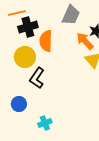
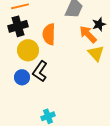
black cross: (28, 27) -> (18, 26), moved
blue circle: (19, 104) -> (22, 77), moved

